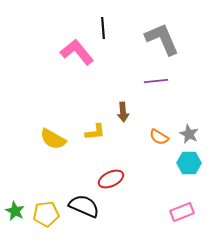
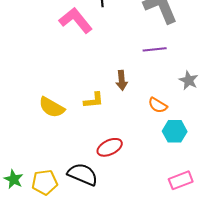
gray star: (189, 134) -> (189, 80), moved
cyan hexagon: (189, 163) -> (175, 131), moved

